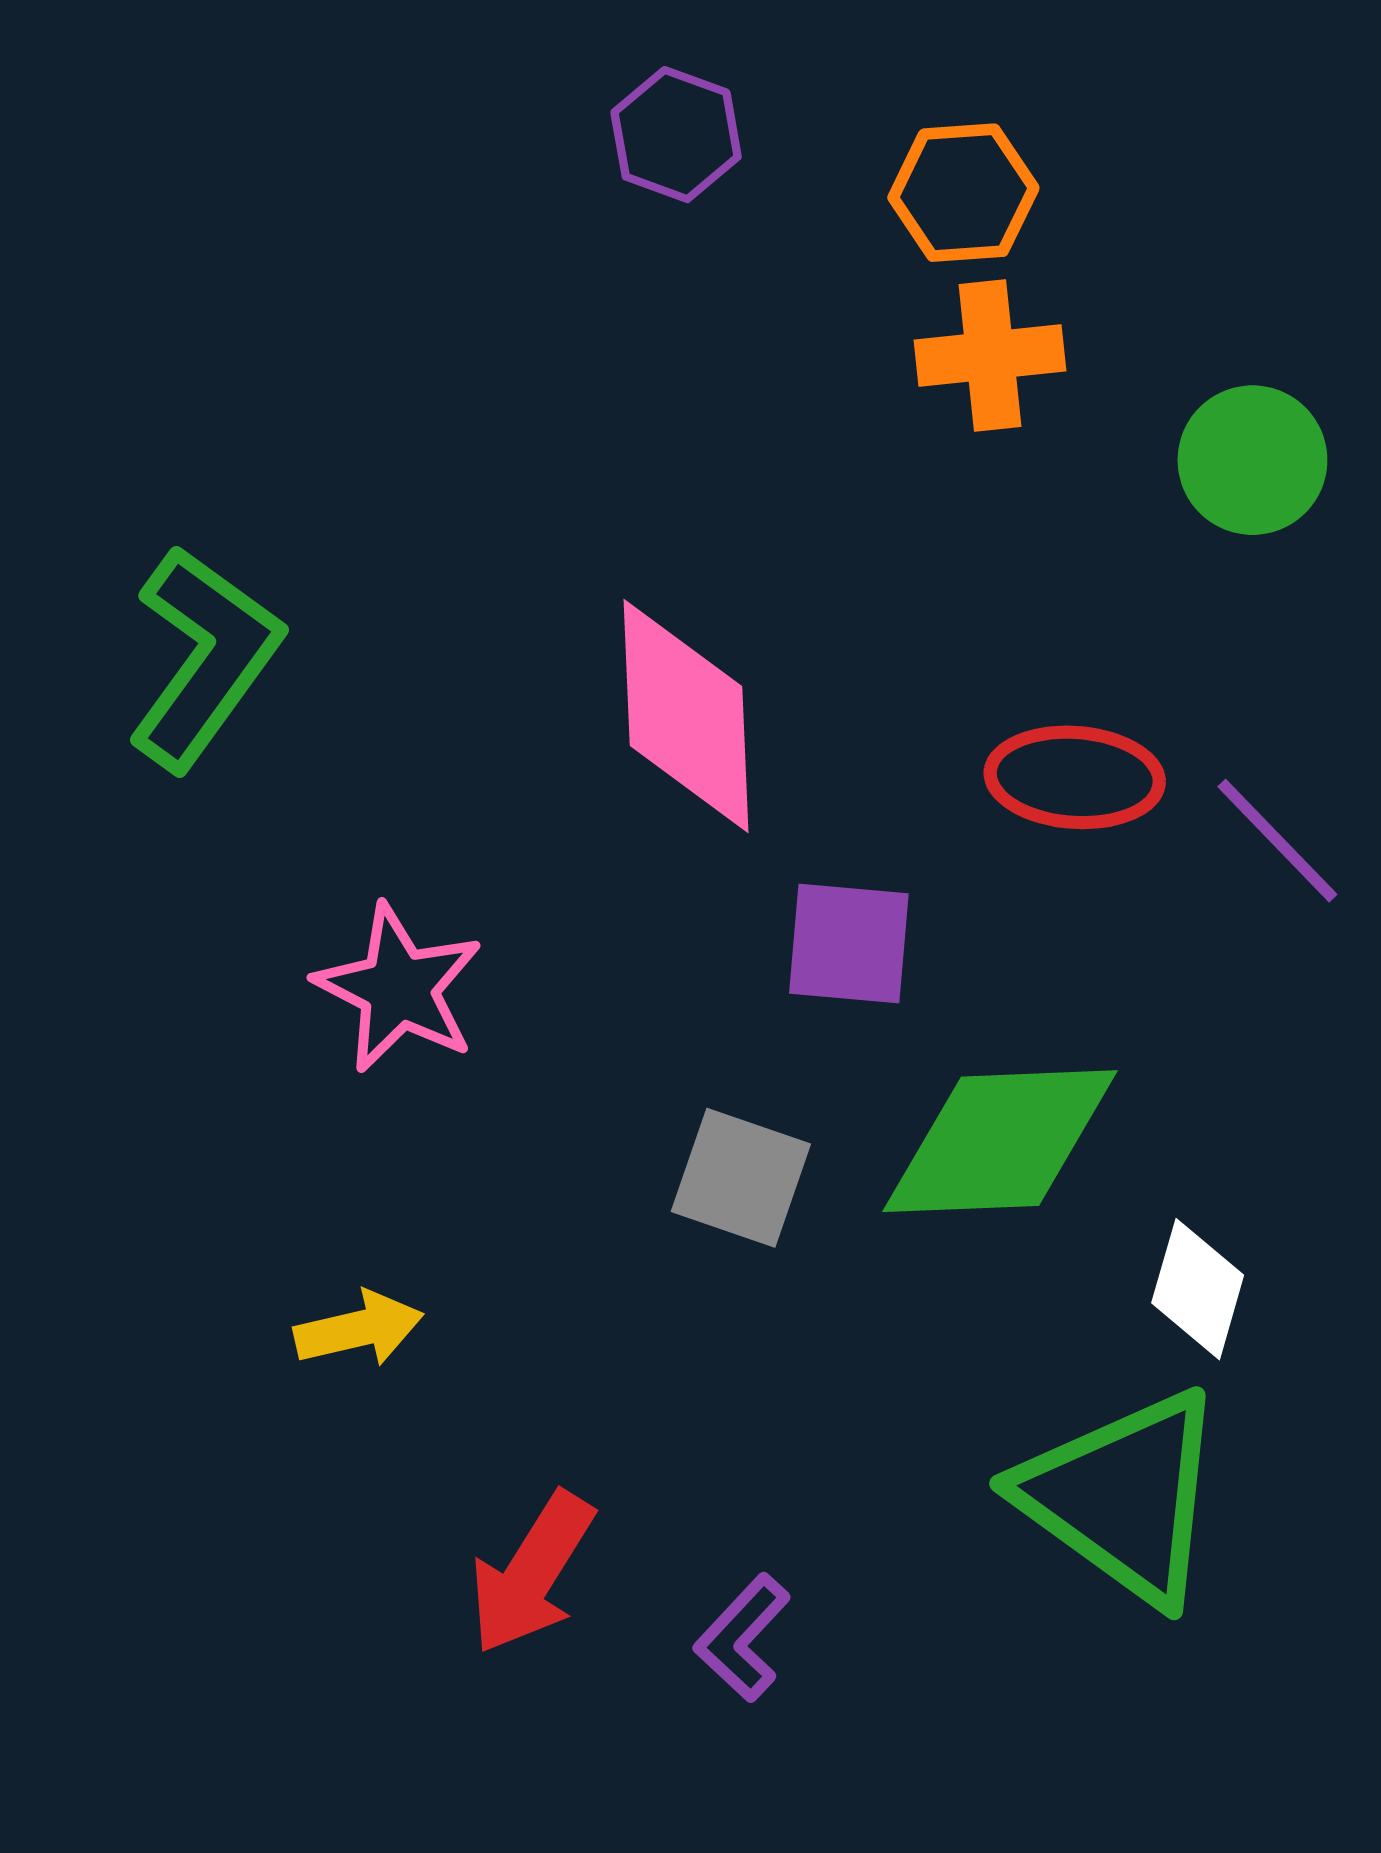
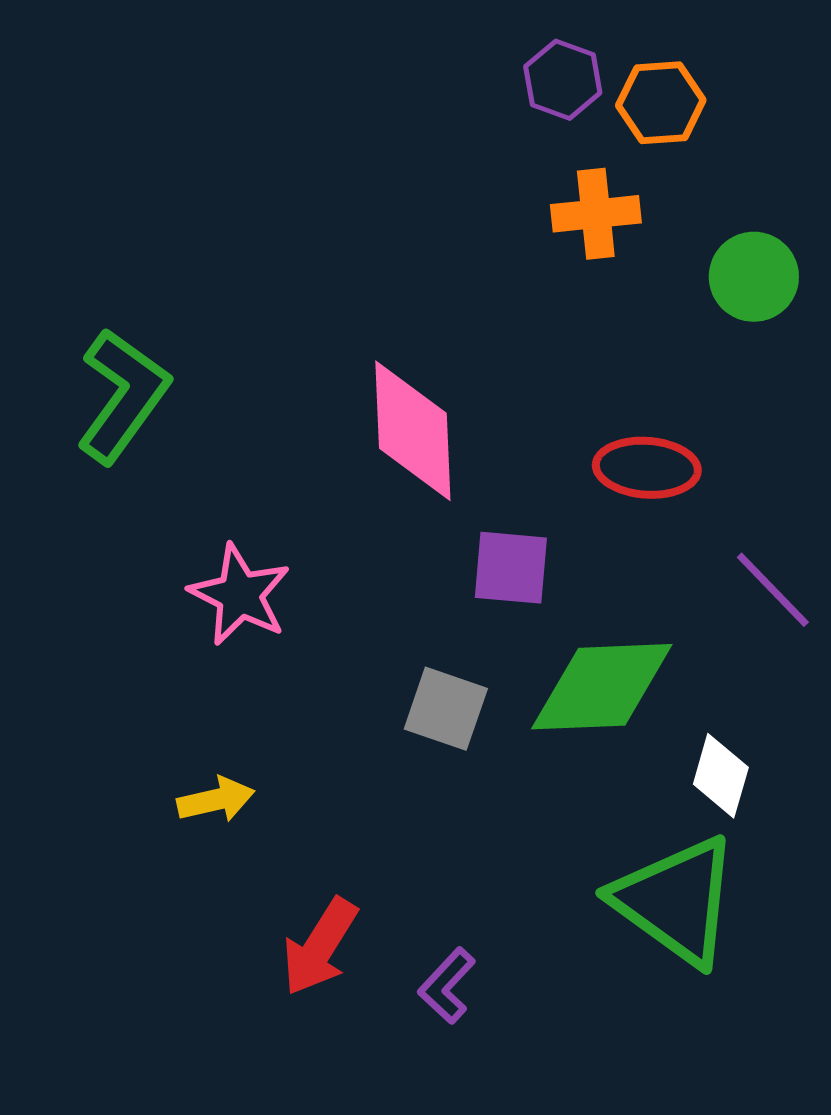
purple hexagon: (676, 135) -> (563, 80), moved
orange hexagon: (963, 193) -> (661, 103), moved
purple line: (1277, 841) -> (773, 590), moved

